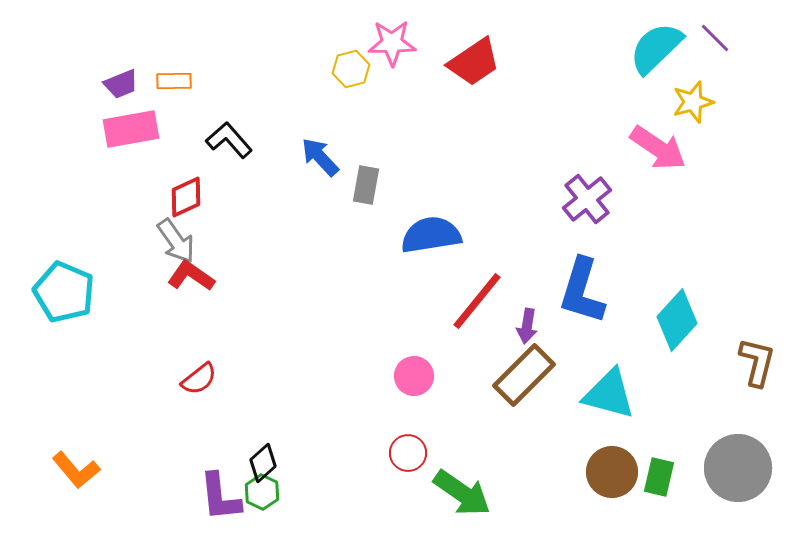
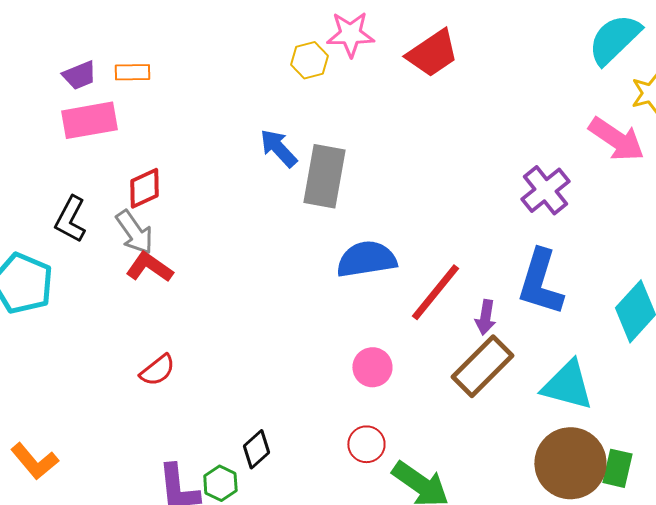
black L-shape: (229, 140) -> (70, 219), moved, turned -111
gray rectangle: (366, 185) -> (324, 176), size x1.6
blue semicircle: (431, 235) -> (366, 259), moved
black diamond: (263, 463) -> (256, 449), moved
brown circle: (612, 472) -> (570, 463), size x1.4

